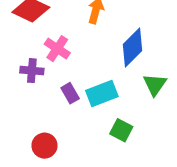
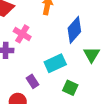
purple rectangle: (70, 93) -> (32, 81), moved

